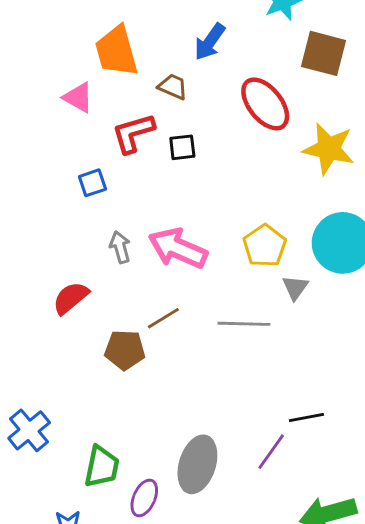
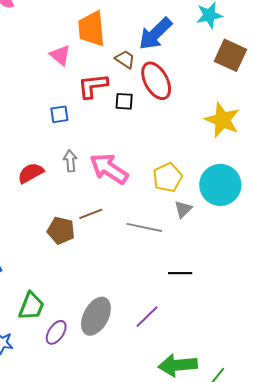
blue arrow: (210, 42) -> (155, 34), size x1.4
red ellipse: (265, 104) -> (156, 81), moved
red semicircle: (71, 298) -> (31, 173), moved
black line: (306, 418) -> (180, 273), moved

